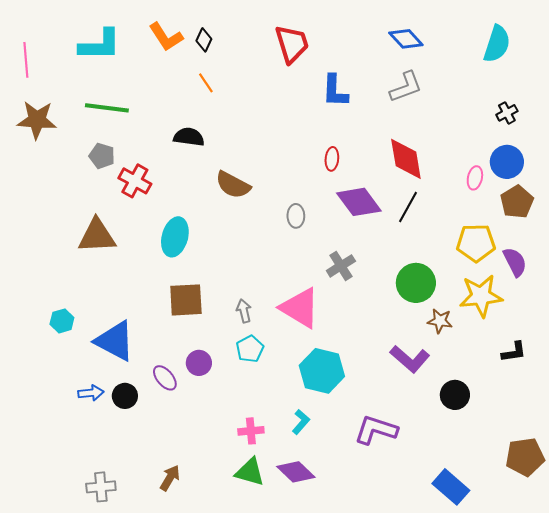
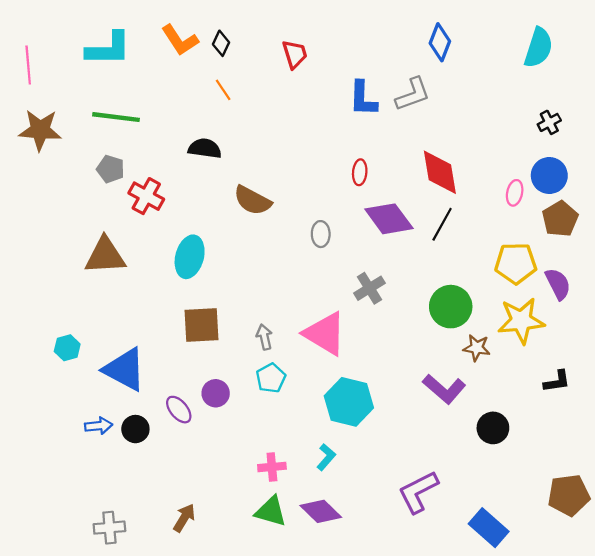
blue diamond: (406, 39) -> (440, 42), turned 64
red trapezoid: (292, 44) -> (295, 54), moved, size x0.7
gray L-shape: (406, 87) -> (413, 94), moved
purple L-shape: (376, 430) -> (418, 492), moved, turned -45

